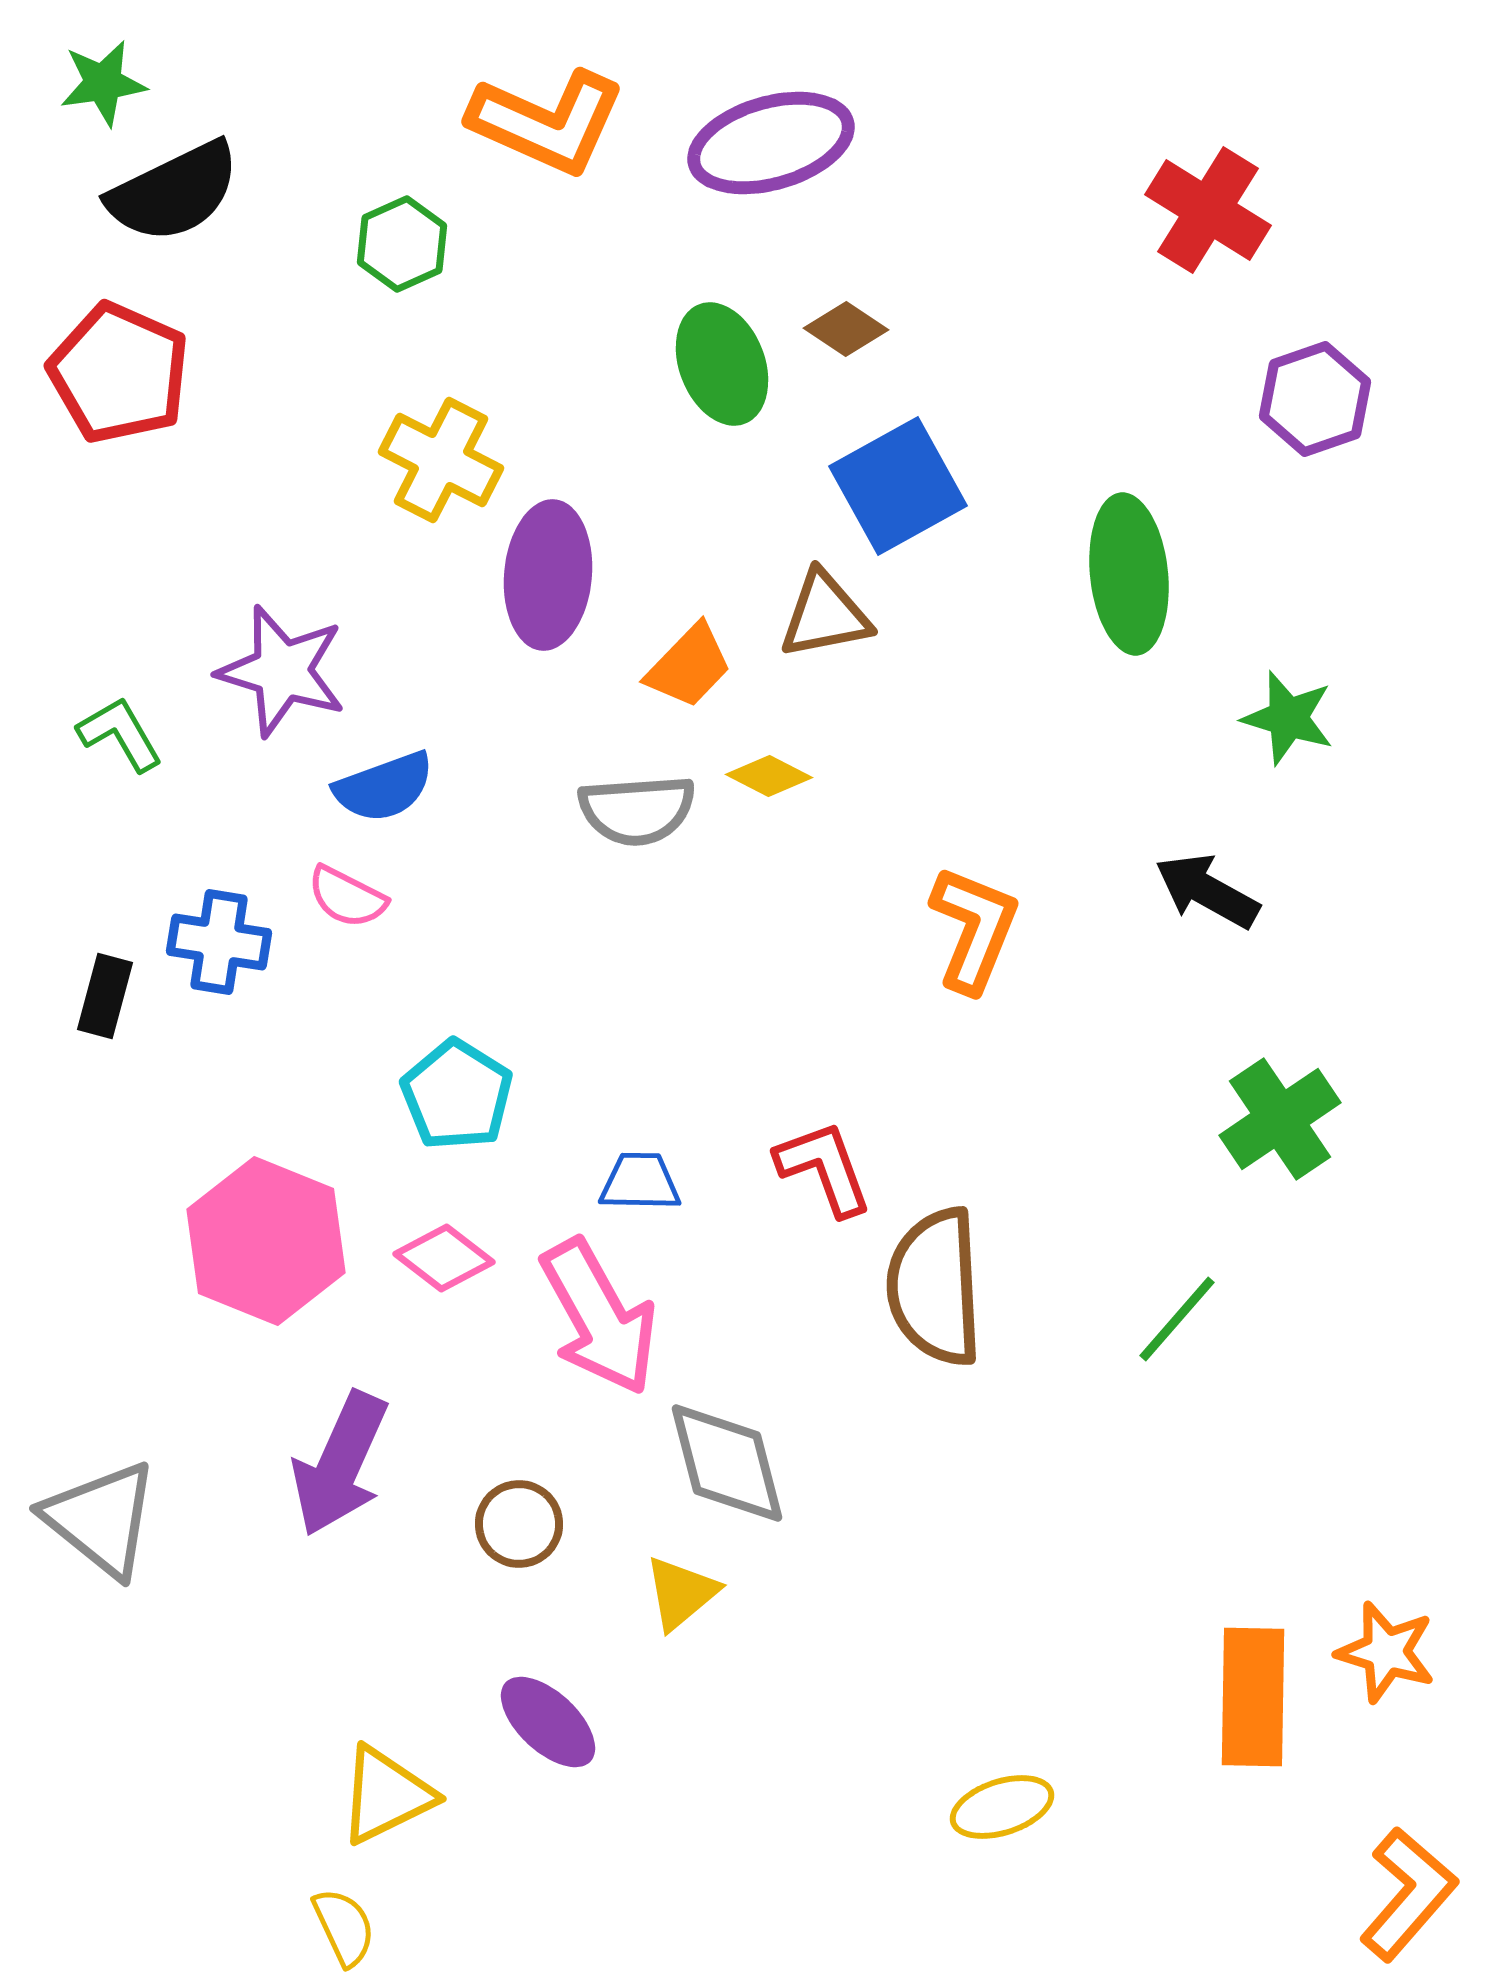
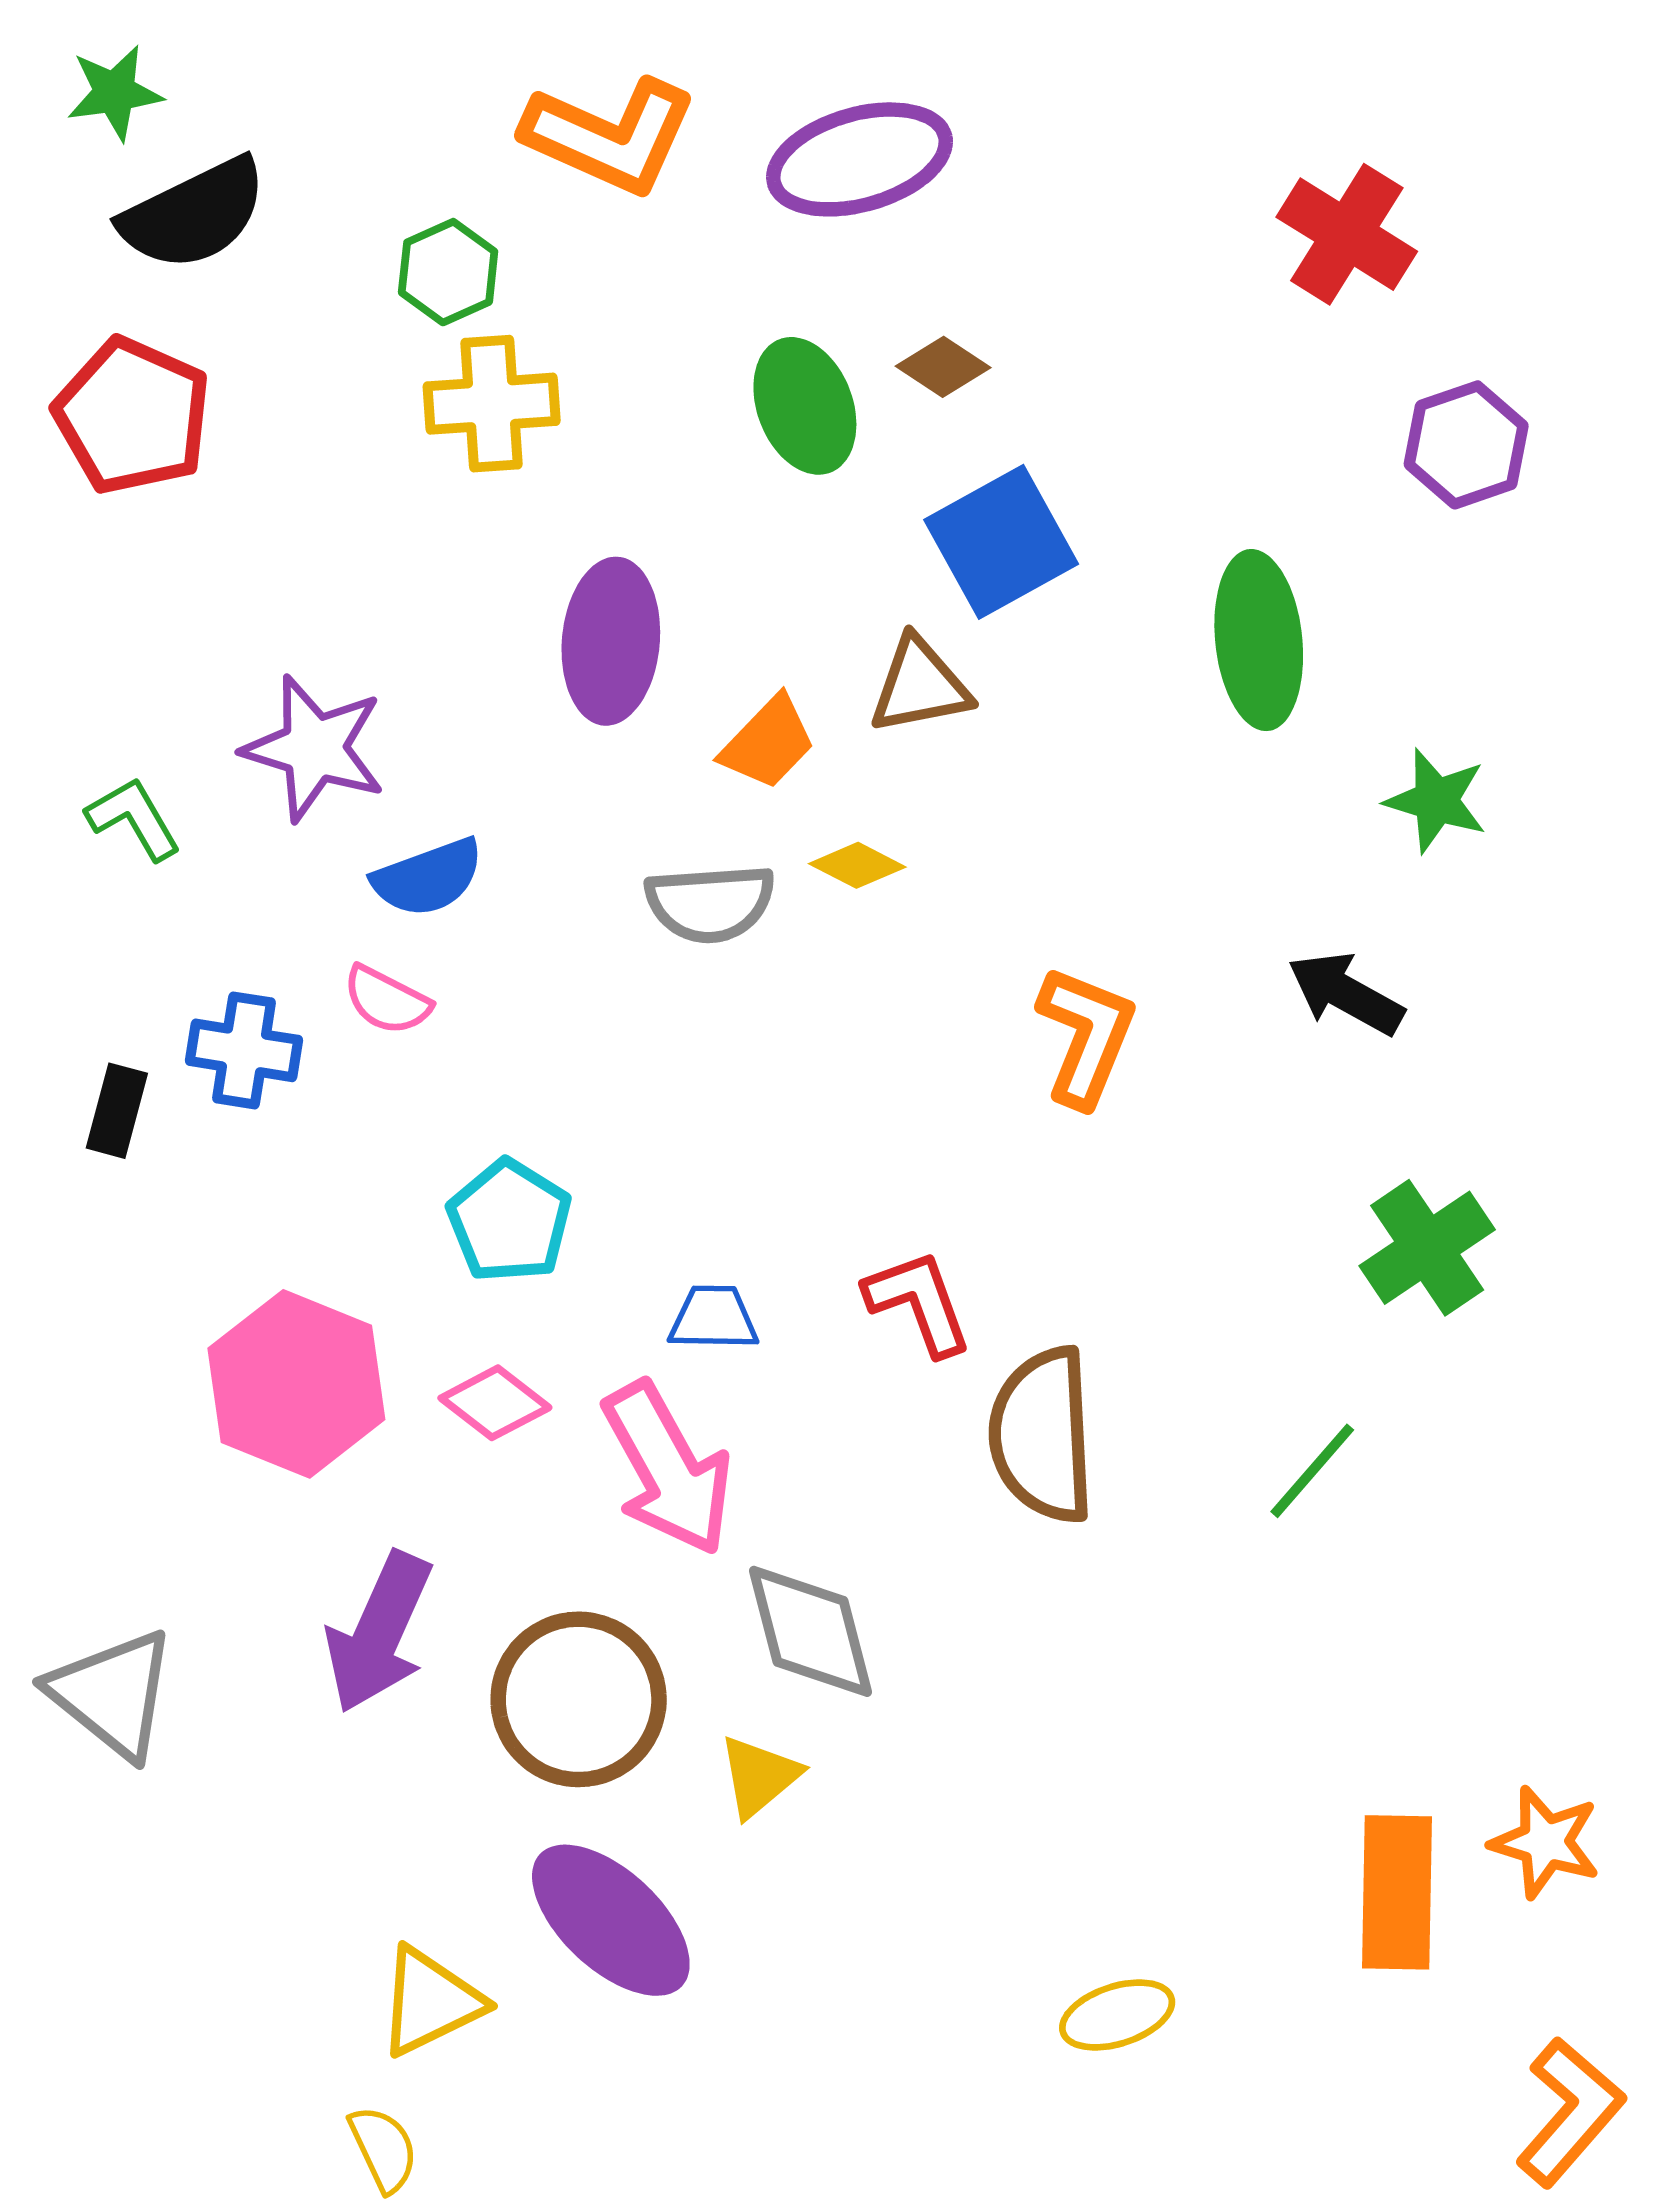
yellow cross: (441, 460) -> (492, 404), moved, turned -31
brown circle: (519, 1524) -> (579, 1699), size x1.8
purple ellipse: (548, 1722) -> (611, 1920), size x1.5

